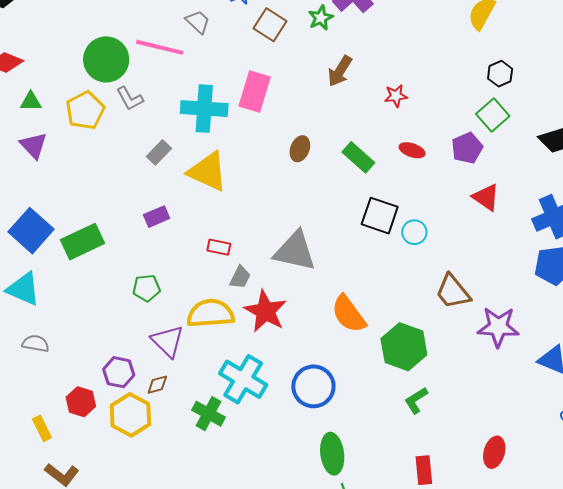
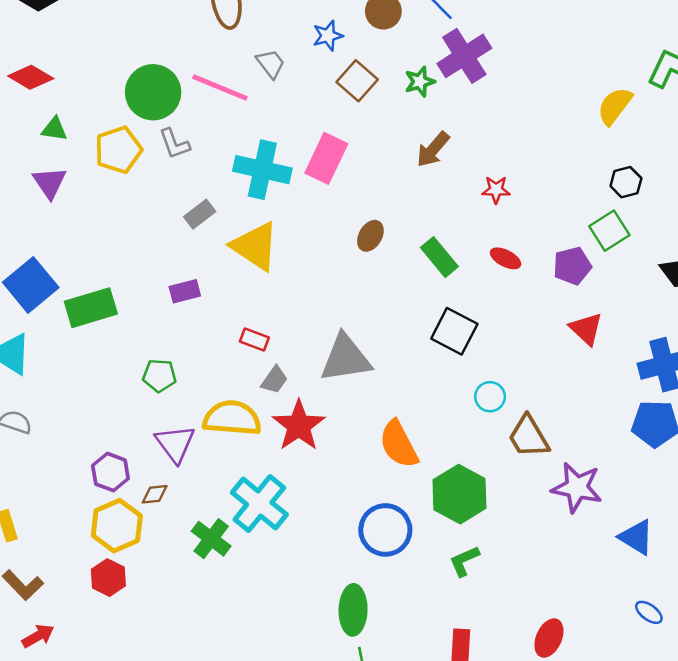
cyan circle: (414, 232) -> (490, 397), moved
gray triangle: (295, 251) -> (346, 358), turned -30
blue circle: (313, 386) -> (385, 530), moved
red hexagon: (81, 402) -> (108, 578), moved

